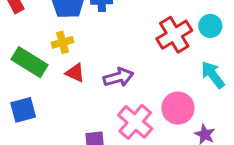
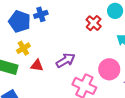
red cross: (174, 35) -> (94, 23), size x0.7

